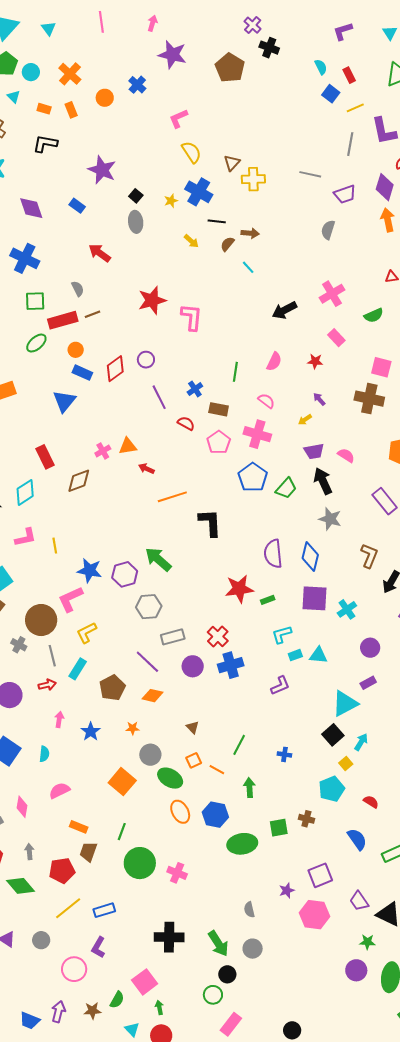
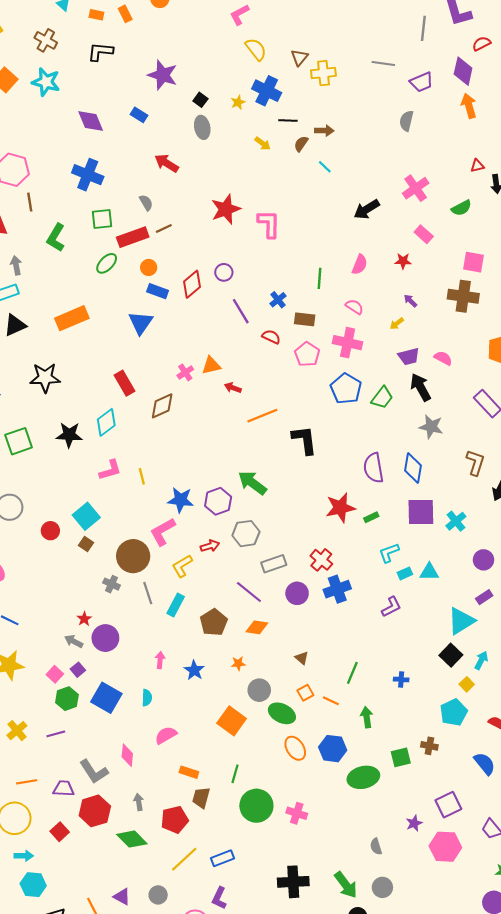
red arrow: (47, 685) -> (210, 546), moved

